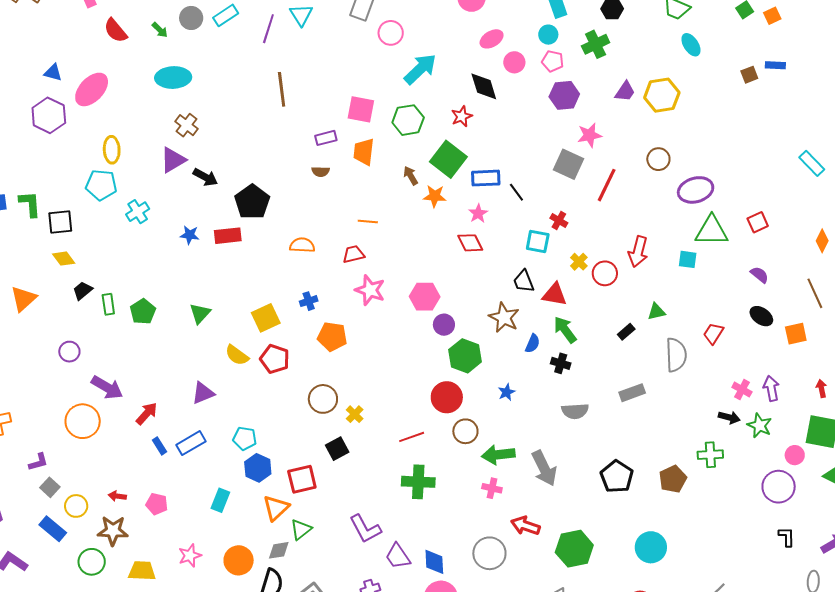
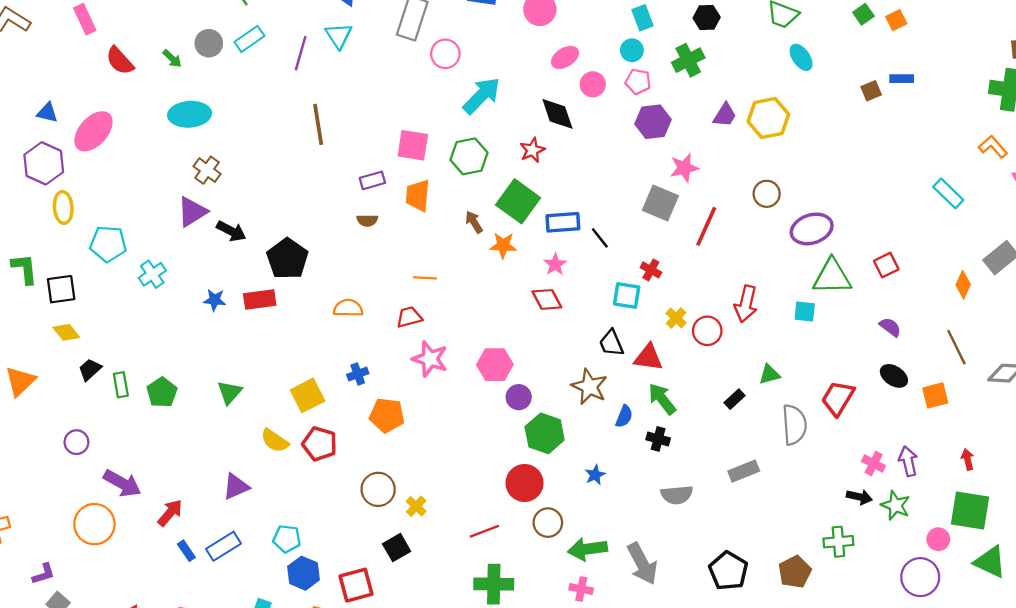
yellow ellipse: (112, 150) -> (63, 207), moved
red trapezoid: (713, 333) -> (838, 398), size x1.4

